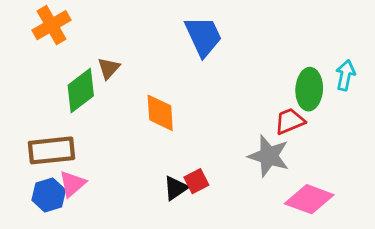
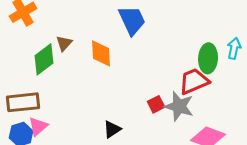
orange diamond: (160, 113) -> (101, 53), moved
red trapezoid: (290, 121) -> (194, 81), size x1.4
red square: (196, 181) -> (156, 104), moved

